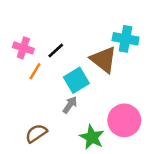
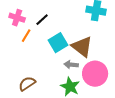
brown triangle: (104, 60) -> (82, 47), moved
gray arrow: (70, 105) -> (71, 65), moved, turned -120

